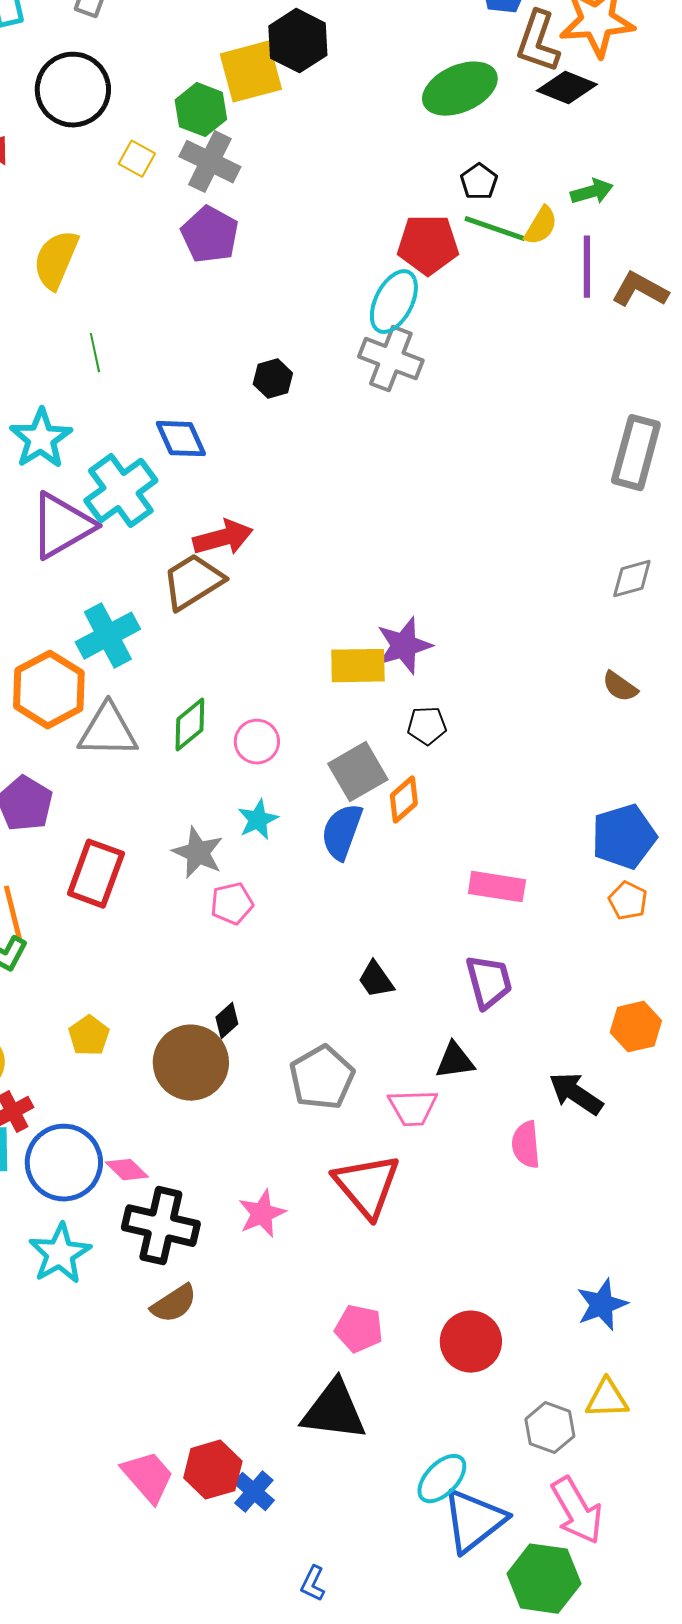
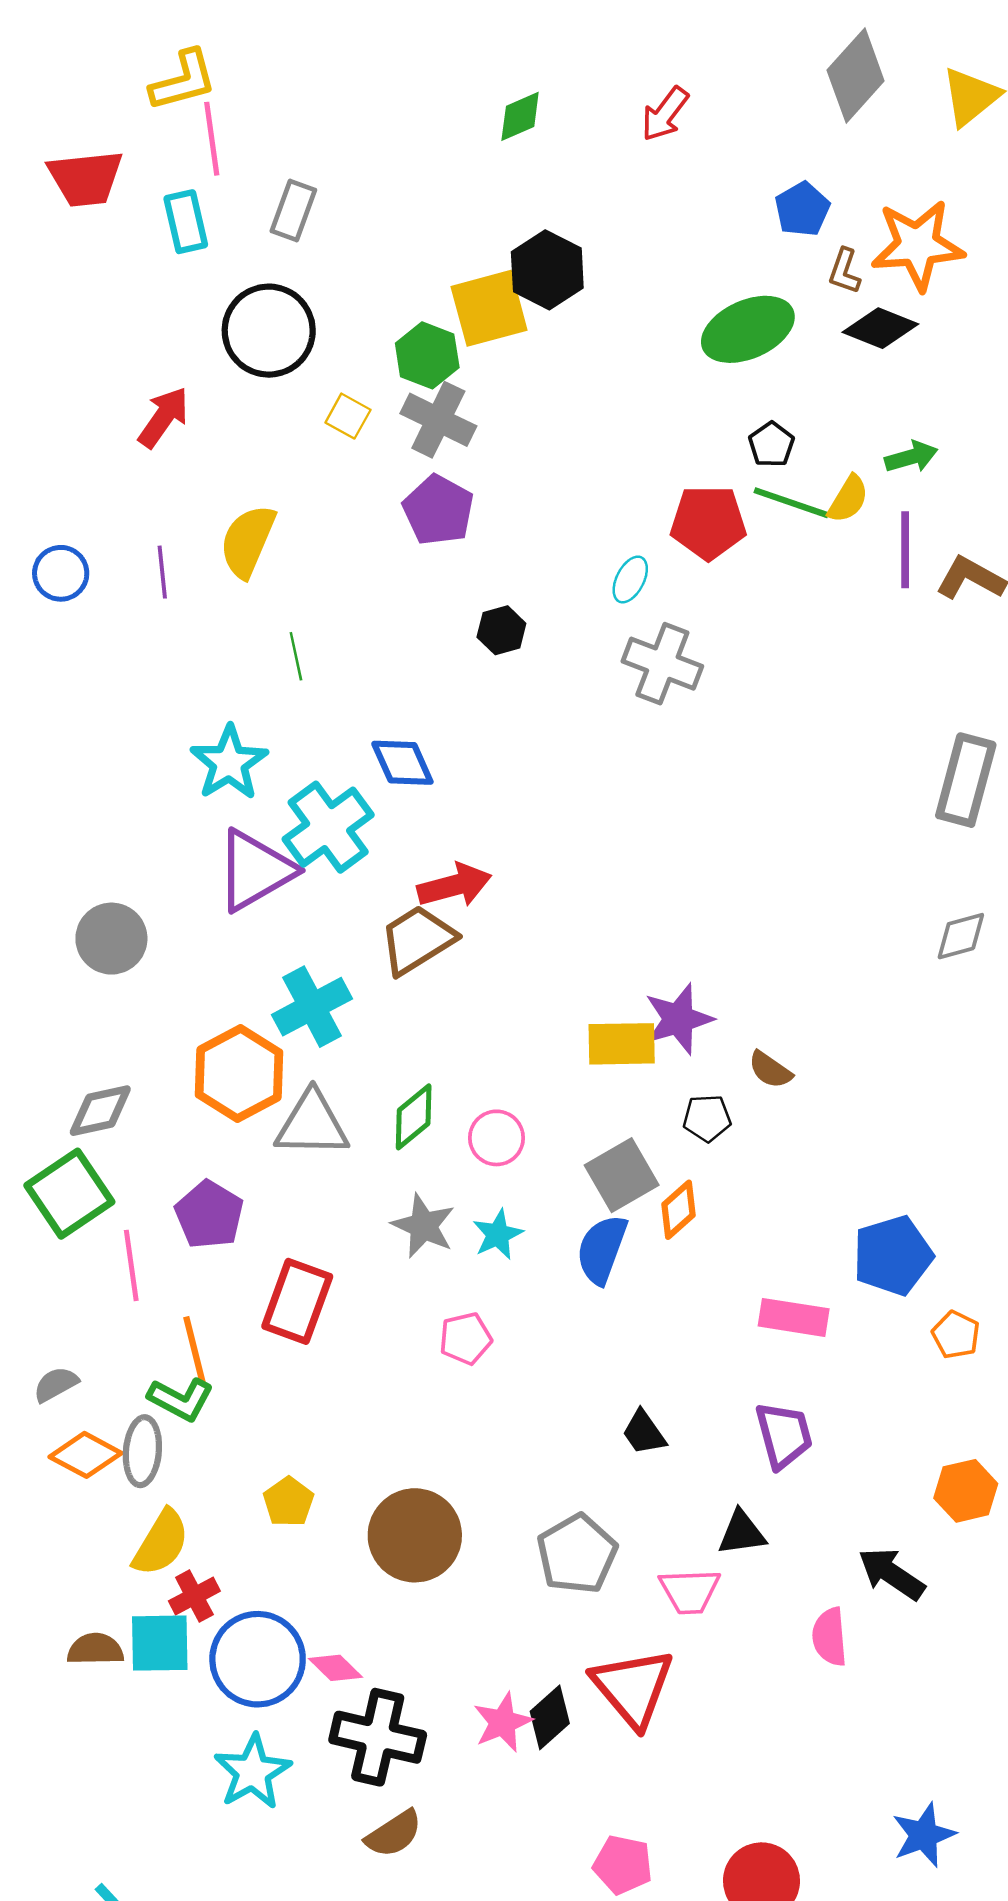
brown L-shape: (538, 42) -> (844, 271), size x0.6
cyan ellipse: (394, 302) -> (630, 579), moved, size x0.6
black hexagon: (273, 379) -> (501, 630), moved
brown semicircle: (620, 687) -> (770, 1070), moved
blue pentagon: (624, 837) -> (893, 1256), moved
gray star: (198, 853) -> (423, 1226), moved
black diamond: (227, 1021) -> (550, 1717), moved, size x1.4

